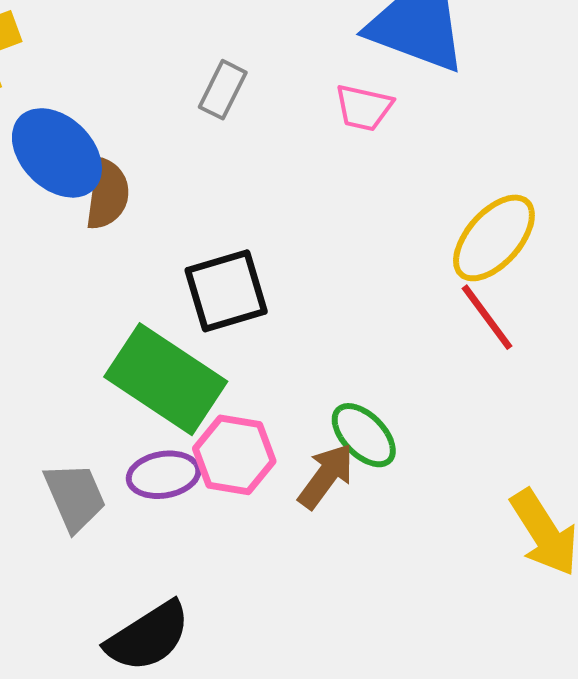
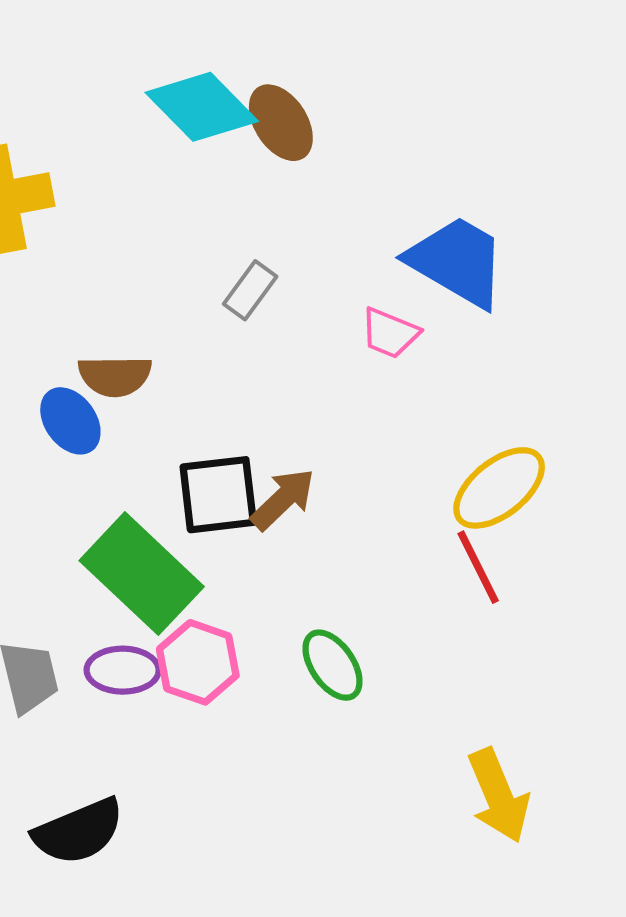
blue ellipse: (57, 153) -> (70, 421), moved, size x0.7
brown semicircle: (107, 194) -> (115, 376), turned 72
brown arrow: (326, 476) -> (283, 499), moved

